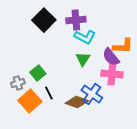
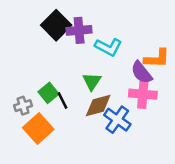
purple cross: (76, 20) -> (79, 30), moved
green triangle: (83, 59) -> (92, 81), moved
black line: (49, 93) -> (62, 100), moved
brown diamond: (77, 102) -> (98, 106), moved, turned -35

